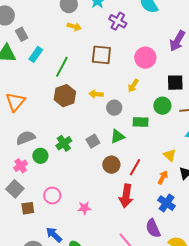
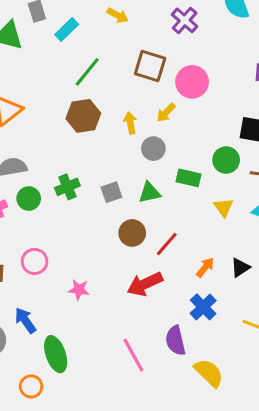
cyan rectangle: (36, 54) -> (67, 30), moved
pink circle: (145, 58) -> (192, 82), moved
yellow arrow: (133, 86) -> (166, 113), moved
yellow arrow: (96, 94) -> (130, 123), turned 64
yellow triangle: (170, 155) -> (224, 207), moved
red arrow: (126, 196) -> (145, 284), turned 45

